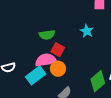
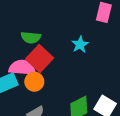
red square: (58, 50) -> (40, 59), size x1.5

